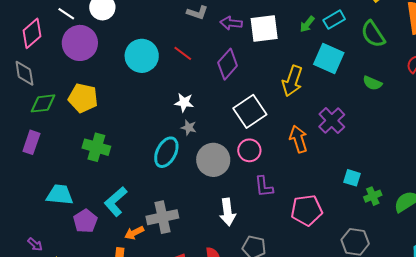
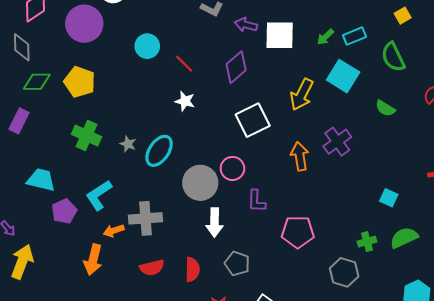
red line: (183, 53) -> (184, 64), moved
cyan circle: (142, 56) -> (147, 46), size x0.7
gray star: (189, 128) -> (128, 144), moved
pink circle: (249, 150) -> (232, 168), moved
gray circle: (213, 160) -> (200, 183), moved
cyan square: (352, 178) -> (389, 198), moved
green cross: (373, 196) -> (367, 242), moved

